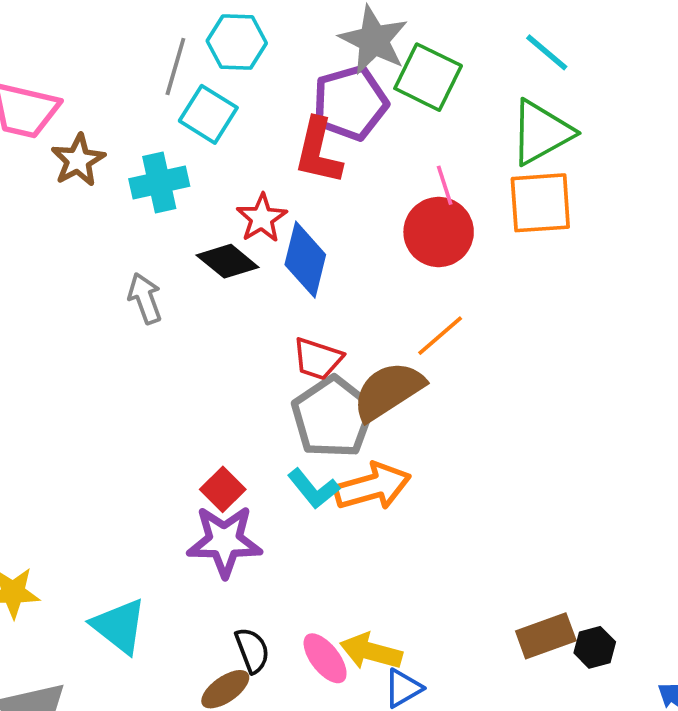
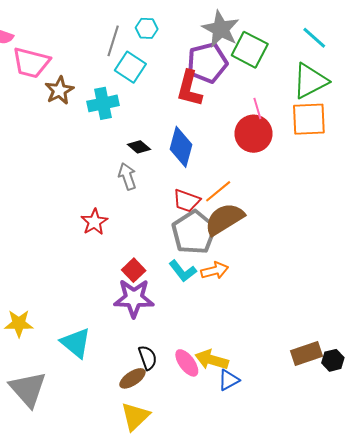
cyan hexagon: (237, 42) -> (147, 28), size x0.7
red star: (262, 218) -> (94, 222), moved
black diamond: (228, 261) -> (139, 147), size x0.7
gray arrow: (145, 298) -> (127, 176), moved
orange line: (440, 336) -> (218, 191), moved
orange arrow: (373, 487) -> (215, 271), size x0.7

